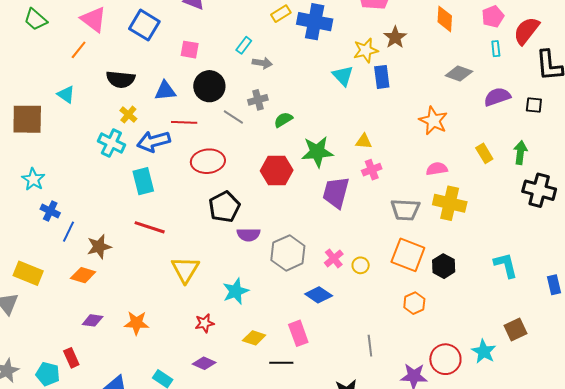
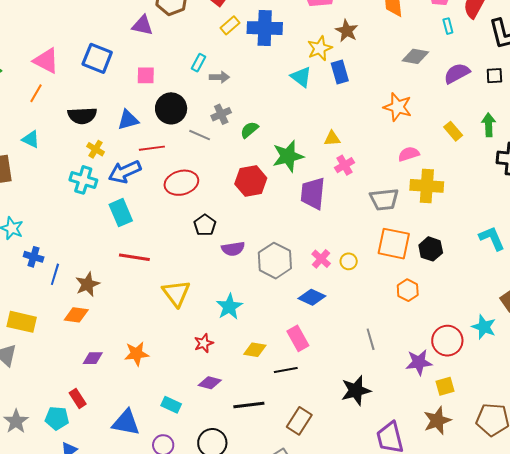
black pentagon: (224, 207) -> (205, 225), size x0.7

